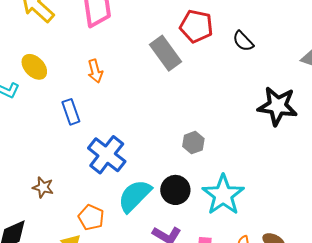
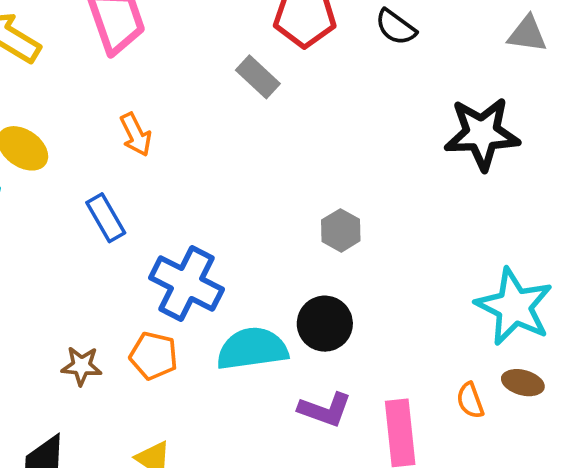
gray rectangle: (165, 53) -> (258, 77), size x0.7
cyan star: (223, 195) -> (514, 307), moved
cyan semicircle: (135, 196) -> (252, 349), turned 48
orange pentagon: (91, 217) -> (154, 356), moved

